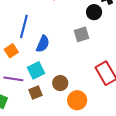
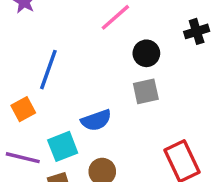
black circle: (94, 12) -> (146, 53), moved
blue semicircle: (43, 44) -> (96, 120), moved, turned 42

